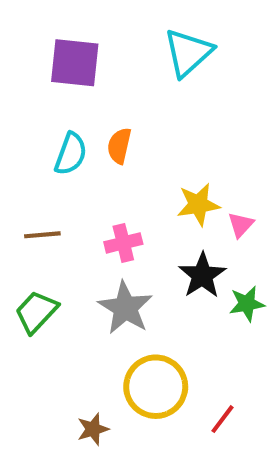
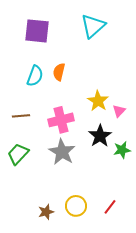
yellow star: (198, 204) -> (98, 101), turned -30
pink cross: (123, 243) -> (61, 120), size x1.4
yellow circle: (156, 387) -> (76, 206), moved, size x0.7

